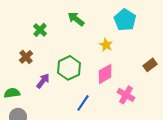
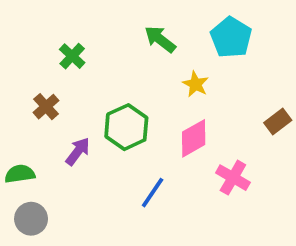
green arrow: (76, 19) -> (160, 39), moved

